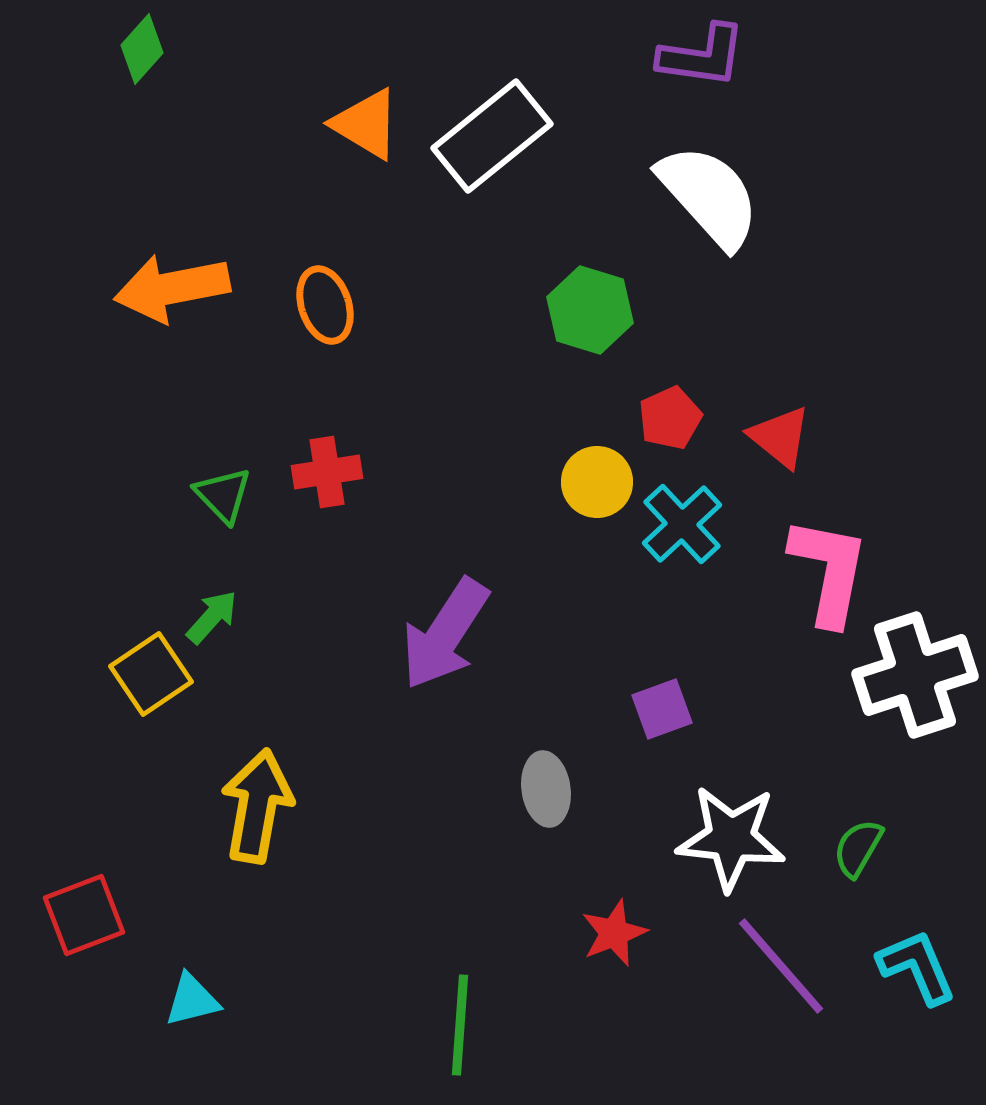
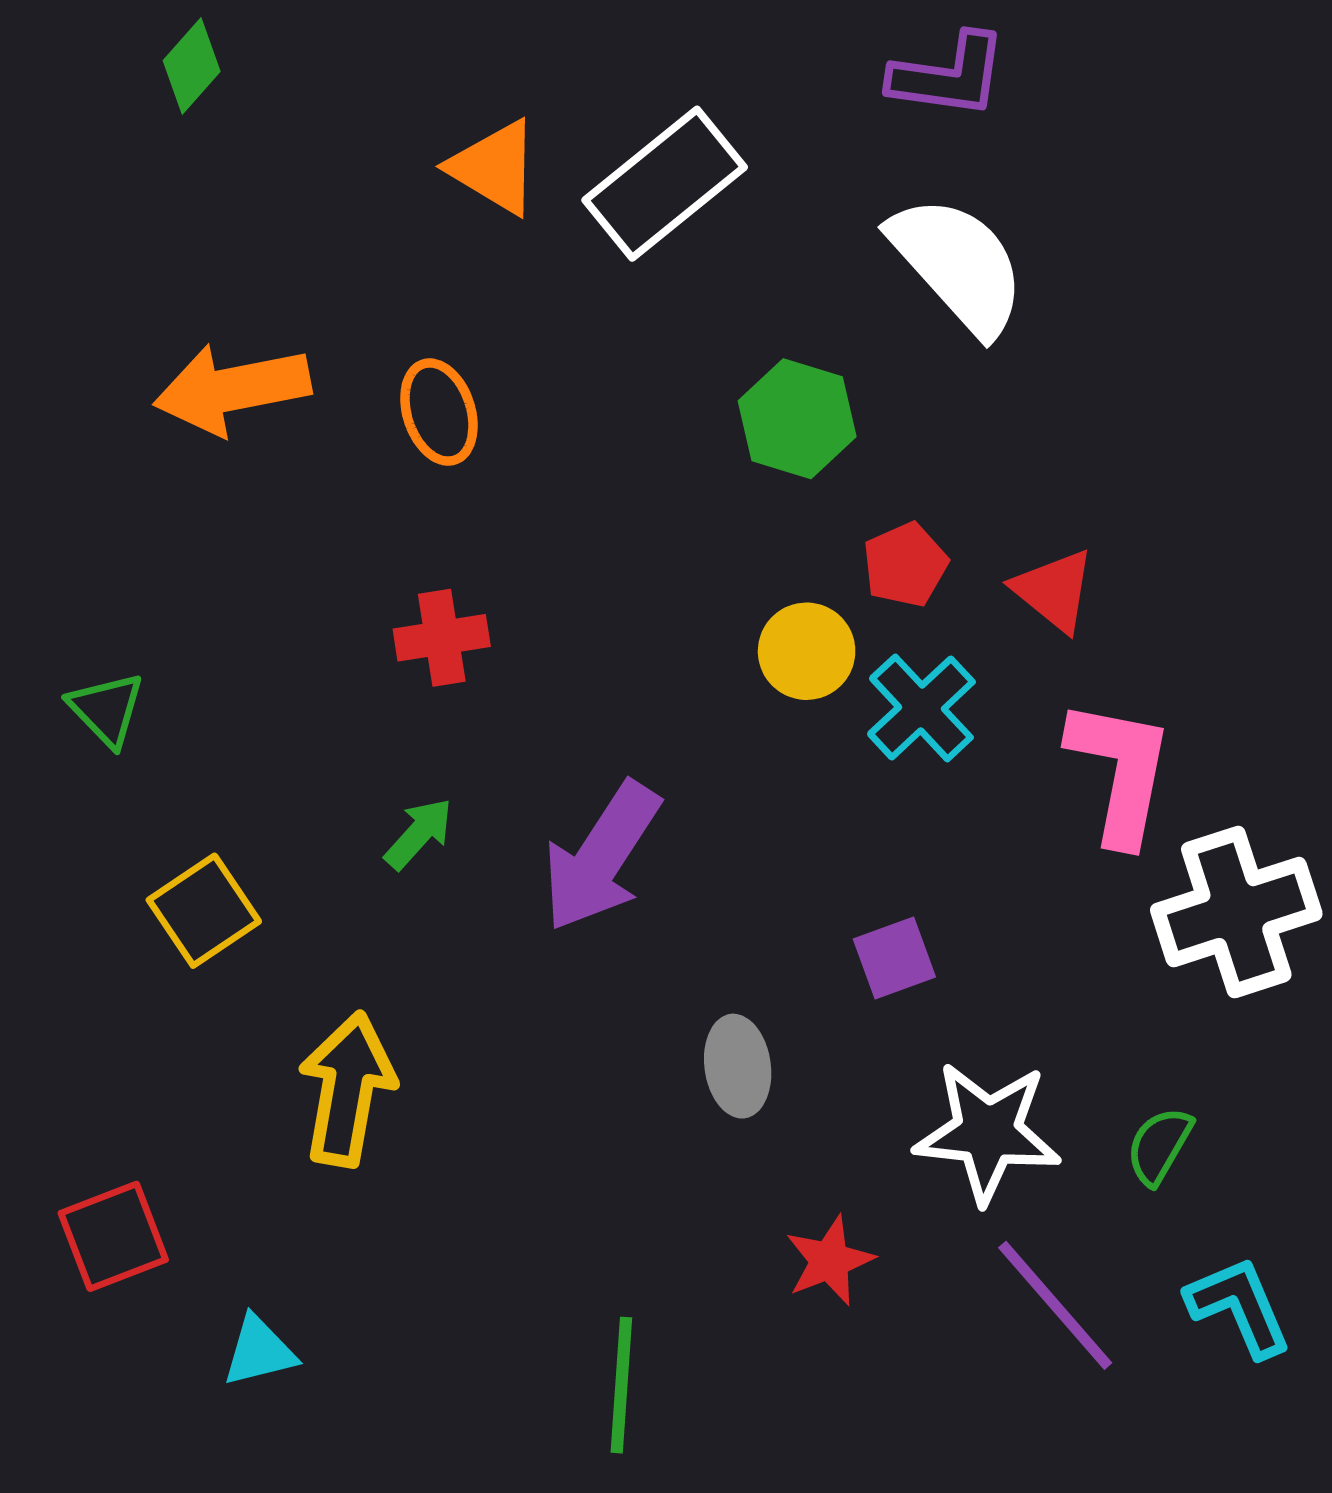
green triangle: (223, 495) -> (107, 709), moved
green arrow: (212, 617) -> (419, 834), moved

